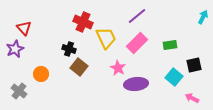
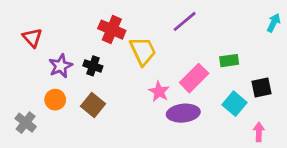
pink rectangle: (137, 43) -> (194, 78), moved
purple star: (15, 49) -> (61, 66), moved
brown square: (79, 67) -> (93, 105), moved
pink arrow: (192, 98) -> (259, 132), turned 64

